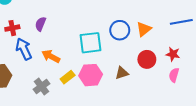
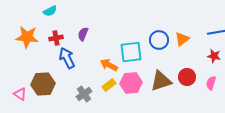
red star: (173, 54) -> (214, 56), moved
orange arrow: (51, 56) -> (109, 65), moved
red circle: (147, 59) -> (187, 77), moved
brown triangle: (122, 73) -> (161, 81), size x1.6

